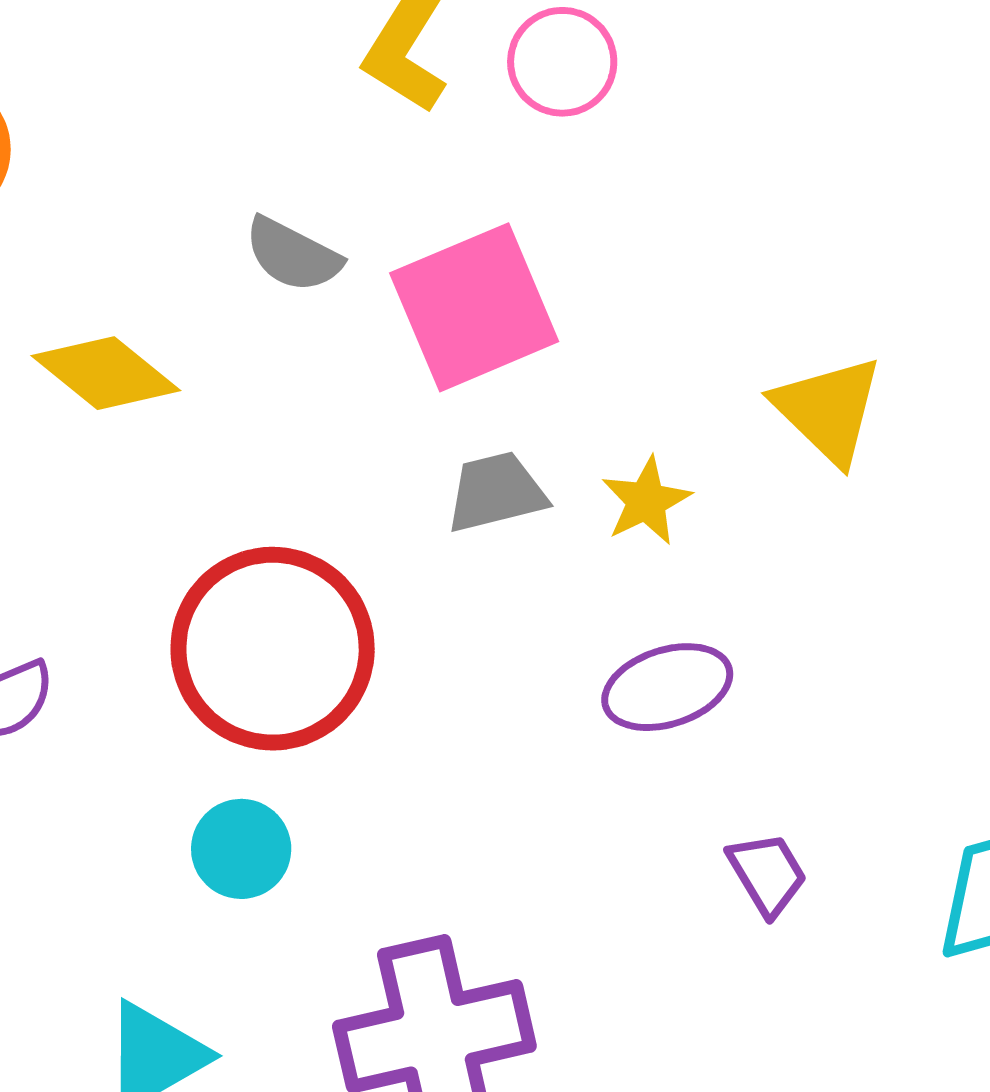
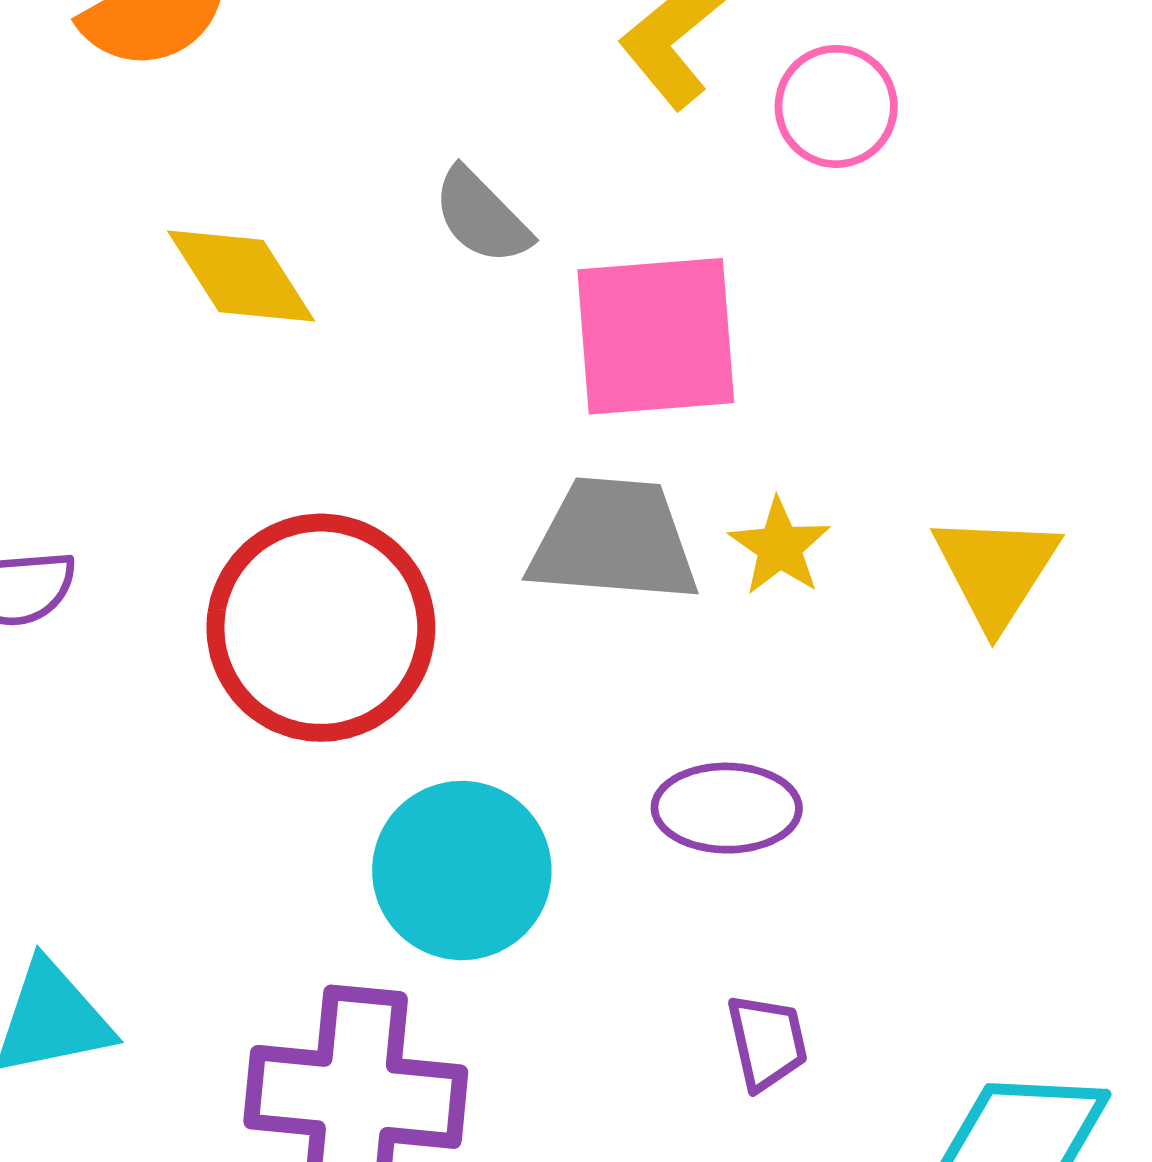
gray trapezoid: (496, 492) -> (614, 540), size x1.5
yellow star: (646, 501) -> (780, 547), moved, turned -30
cyan circle: (241, 849) -> (462, 871), moved, size x1.6

